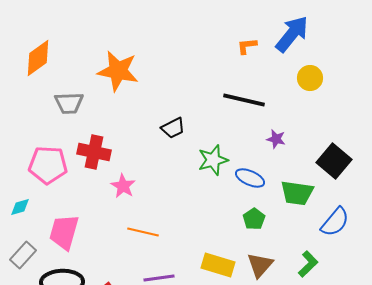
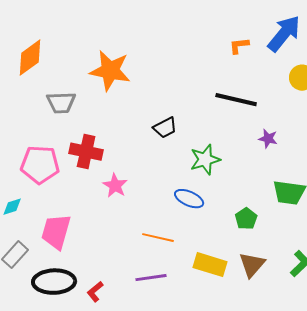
blue ellipse: (250, 178) -> (189, 199), moved
orange line: (143, 232) -> (158, 238), moved

